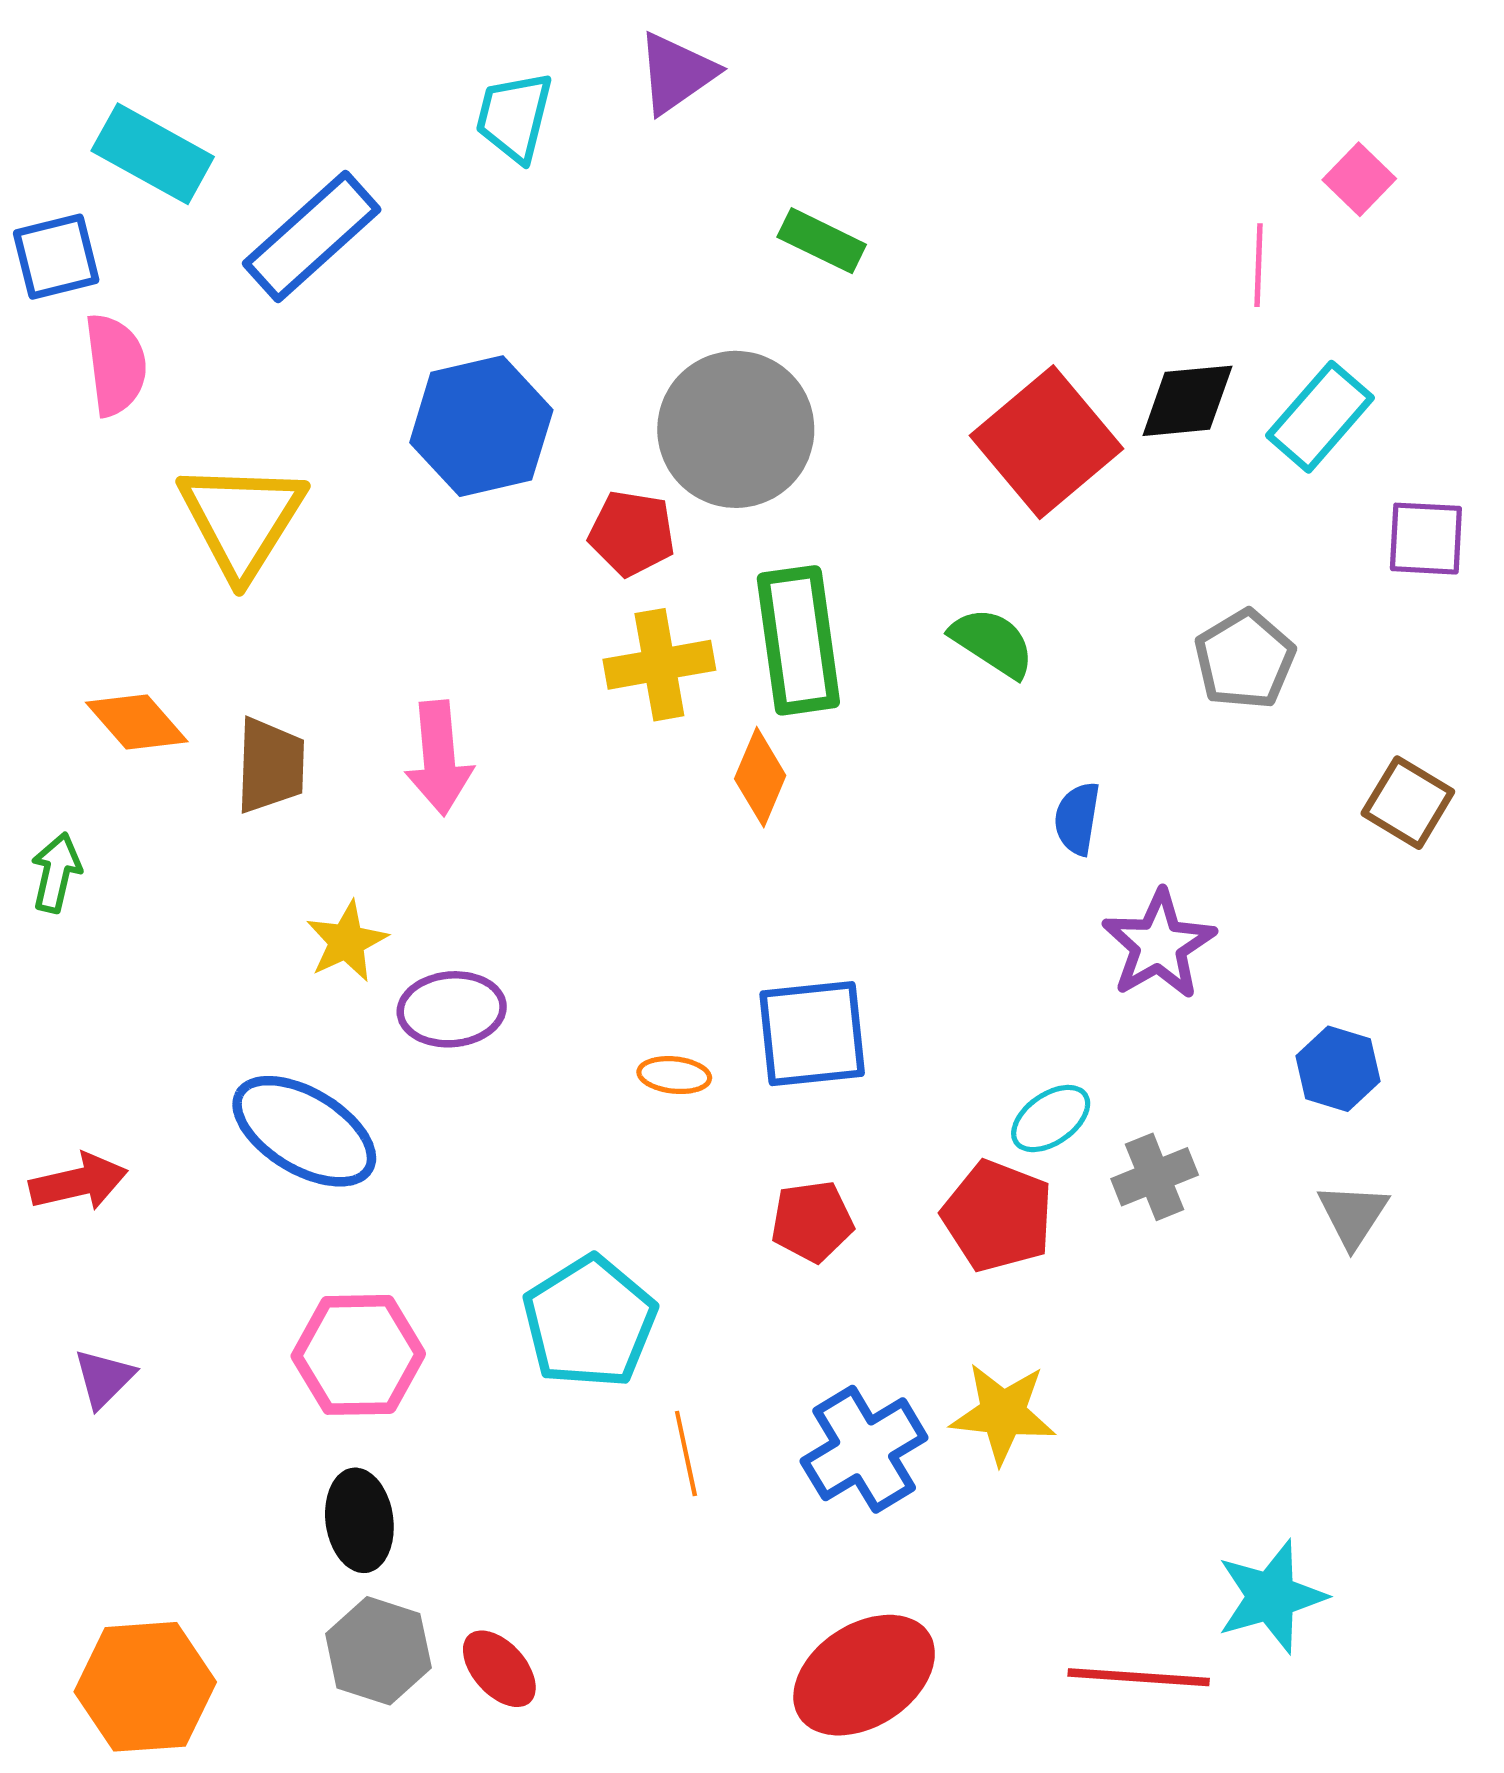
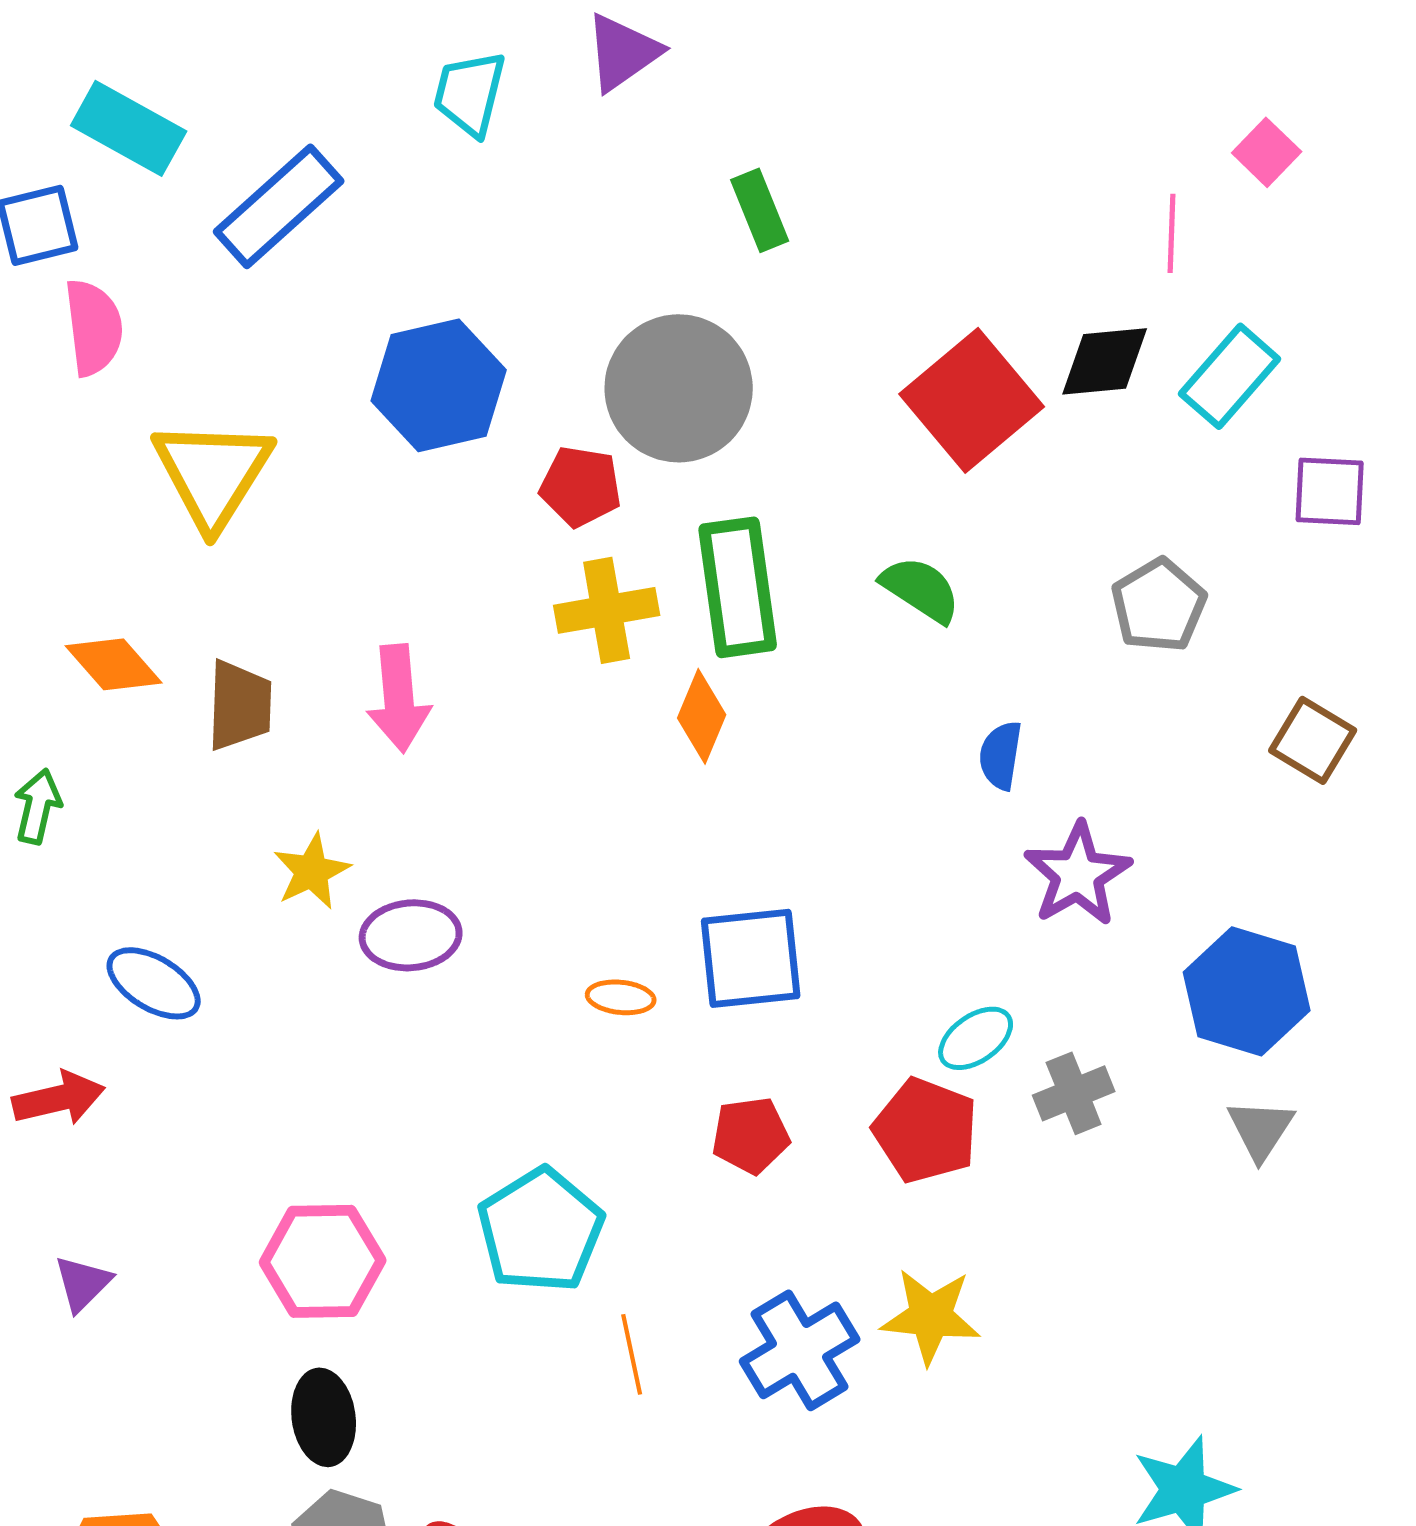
green rectangle: (822, 241) -> (760, 210), turned 42
blue hexagon: (1338, 1069) -> (1247, 991), size x1.6
blue ellipse: (304, 1131) -> (154, 983), moved, size x0.7

